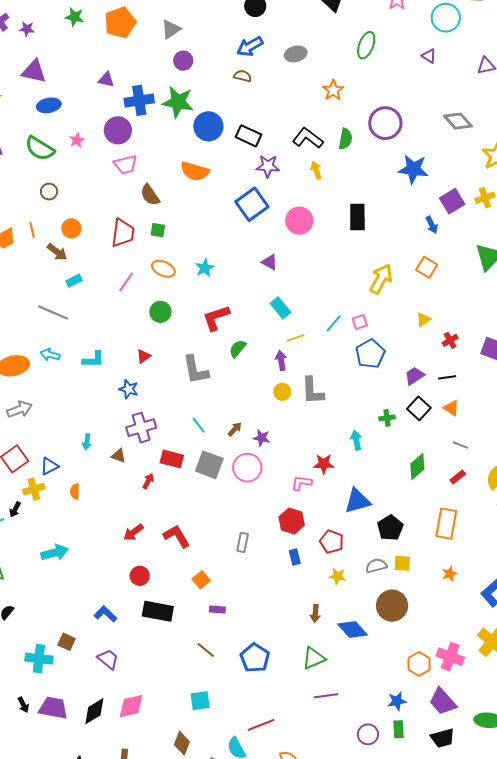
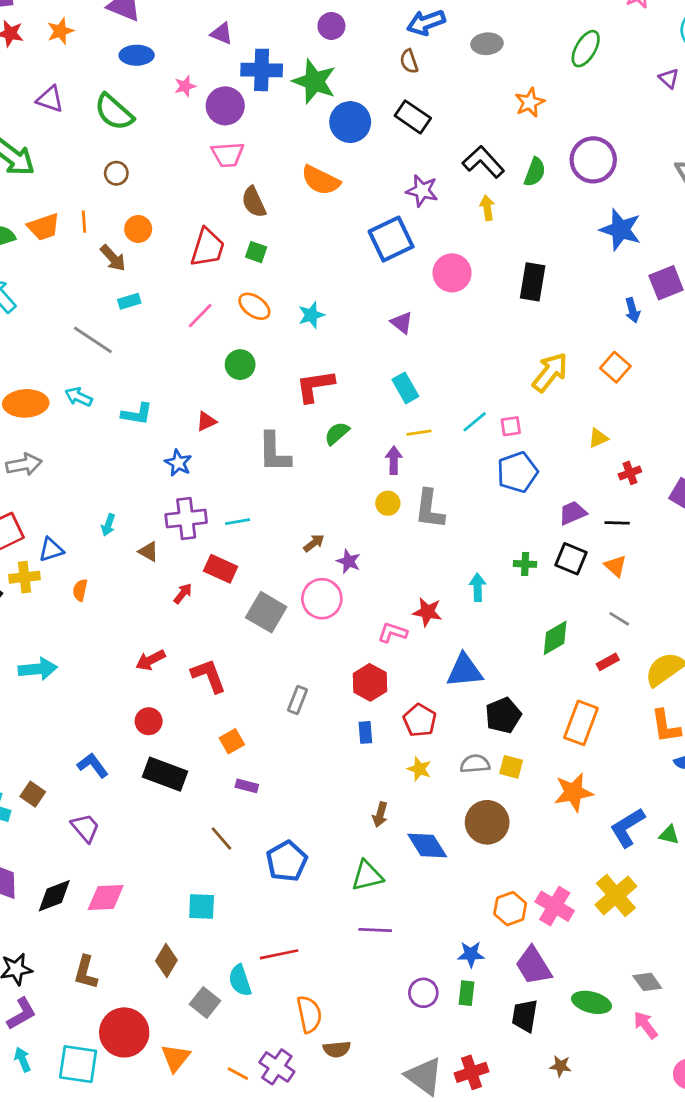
brown semicircle: (243, 76) -> (409, 61), turned -132
black rectangle: (249, 136) -> (413, 117), moved
pink star: (77, 140) -> (185, 86), moved
black square: (419, 408) -> (571, 559), turned -30
cyan line: (199, 425) -> (238, 522), moved, turned -72
gray square: (209, 465) -> (266, 612), moved
orange star: (450, 574) -> (574, 792), size x1.8
black trapezoid: (443, 738) -> (525, 1016), turned 105

